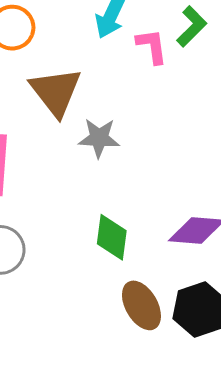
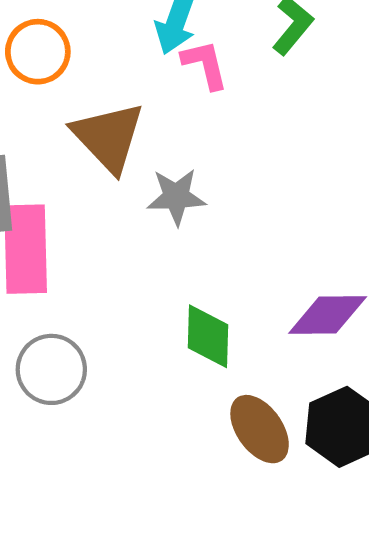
pink L-shape: (152, 46) -> (205, 65), moved

